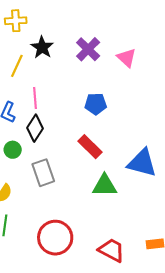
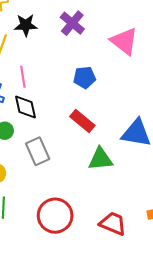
black star: (42, 47) -> (26, 25), turned -30
pink triangle: (127, 58) -> (124, 41), moved, size x1.4
black diamond: (35, 128) -> (25, 107), turned -40

